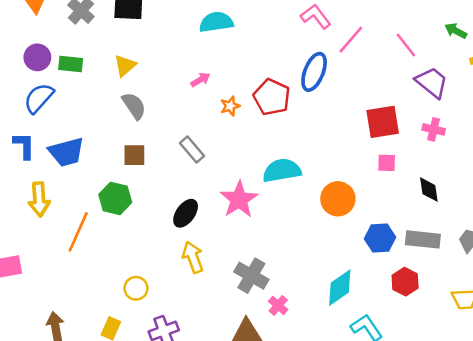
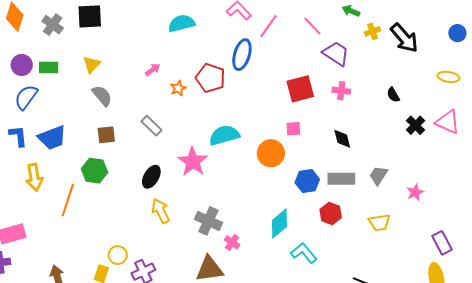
cyan semicircle: (216, 22) -> (182, 23), moved
pink square: (387, 163) -> (293, 129), moved
yellow circle: (136, 288) -> (118, 255), moved

